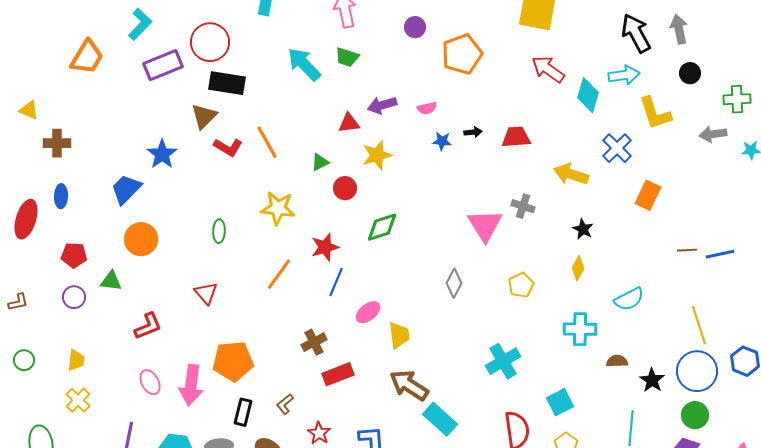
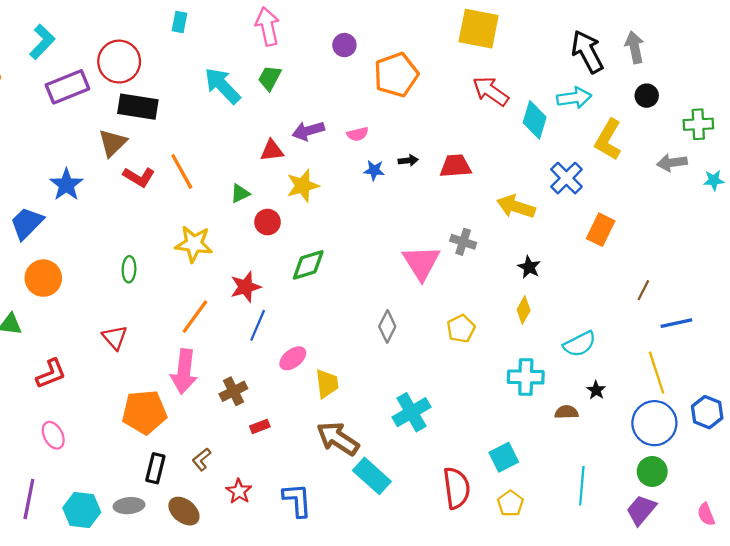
green trapezoid: (347, 57) -> (270, 78), turned 100
yellow L-shape: (655, 113) -> (608, 140), turned 48
brown line: (687, 250) -> (643, 290), turned -60
blue line: (720, 254) -> (676, 323), moved
cyan cross: (503, 361) -> (411, 412), moved
red rectangle: (338, 374) -> (260, 426), size x0.6
black star: (652, 380) -> (596, 390), moved, size x0.7
pink arrow: (191, 385) -> (184, 371), moved

